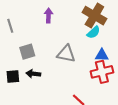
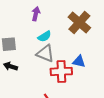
cyan semicircle: (94, 32) -> (44, 36), moved
red cross: (102, 72) -> (61, 71), moved

